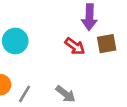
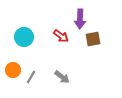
red arrow: (75, 46) -> (61, 36), moved

